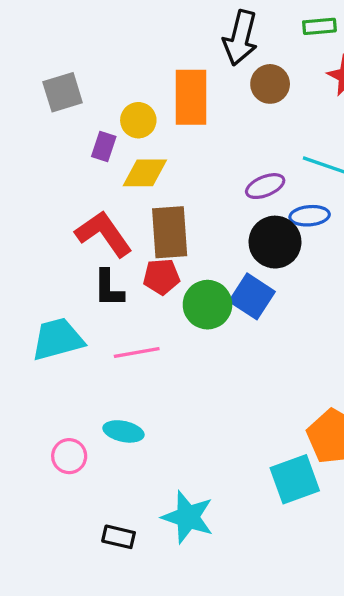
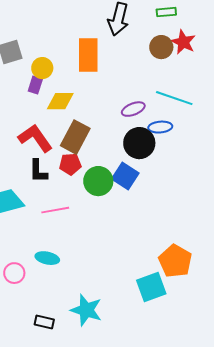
brown circle: (270, 84) -> (161, 47), moved
yellow circle: (138, 120) -> (42, 68), moved
brown rectangle: (170, 232) -> (75, 137), turned 32

